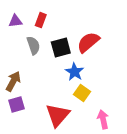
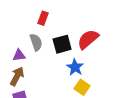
purple triangle: (15, 21) -> (19, 55), moved

